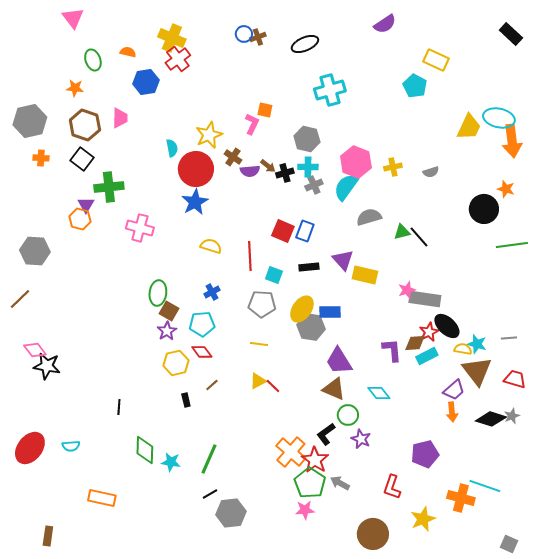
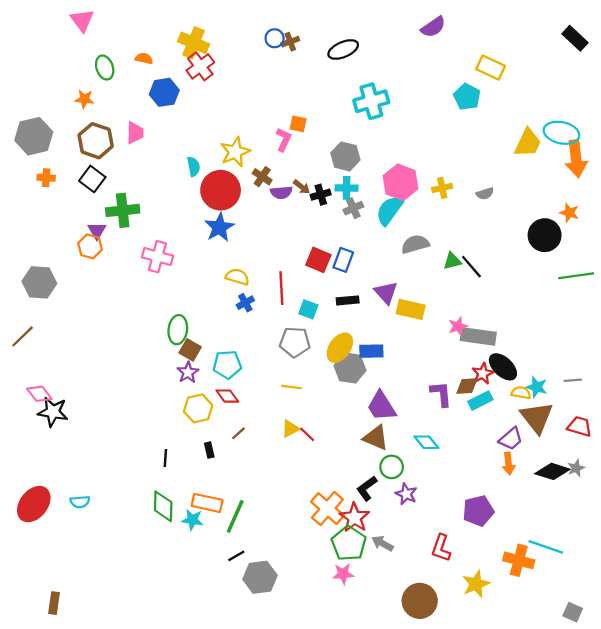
blue cross: (212, 292) -> (245, 303), moved
black line: (119, 407) -> (165, 458), moved
orange rectangle: (102, 498) -> (207, 503), moved

